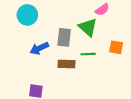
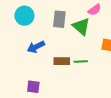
gray rectangle: (64, 37) -> (59, 19), moved
green line: (88, 54) -> (81, 62), moved

